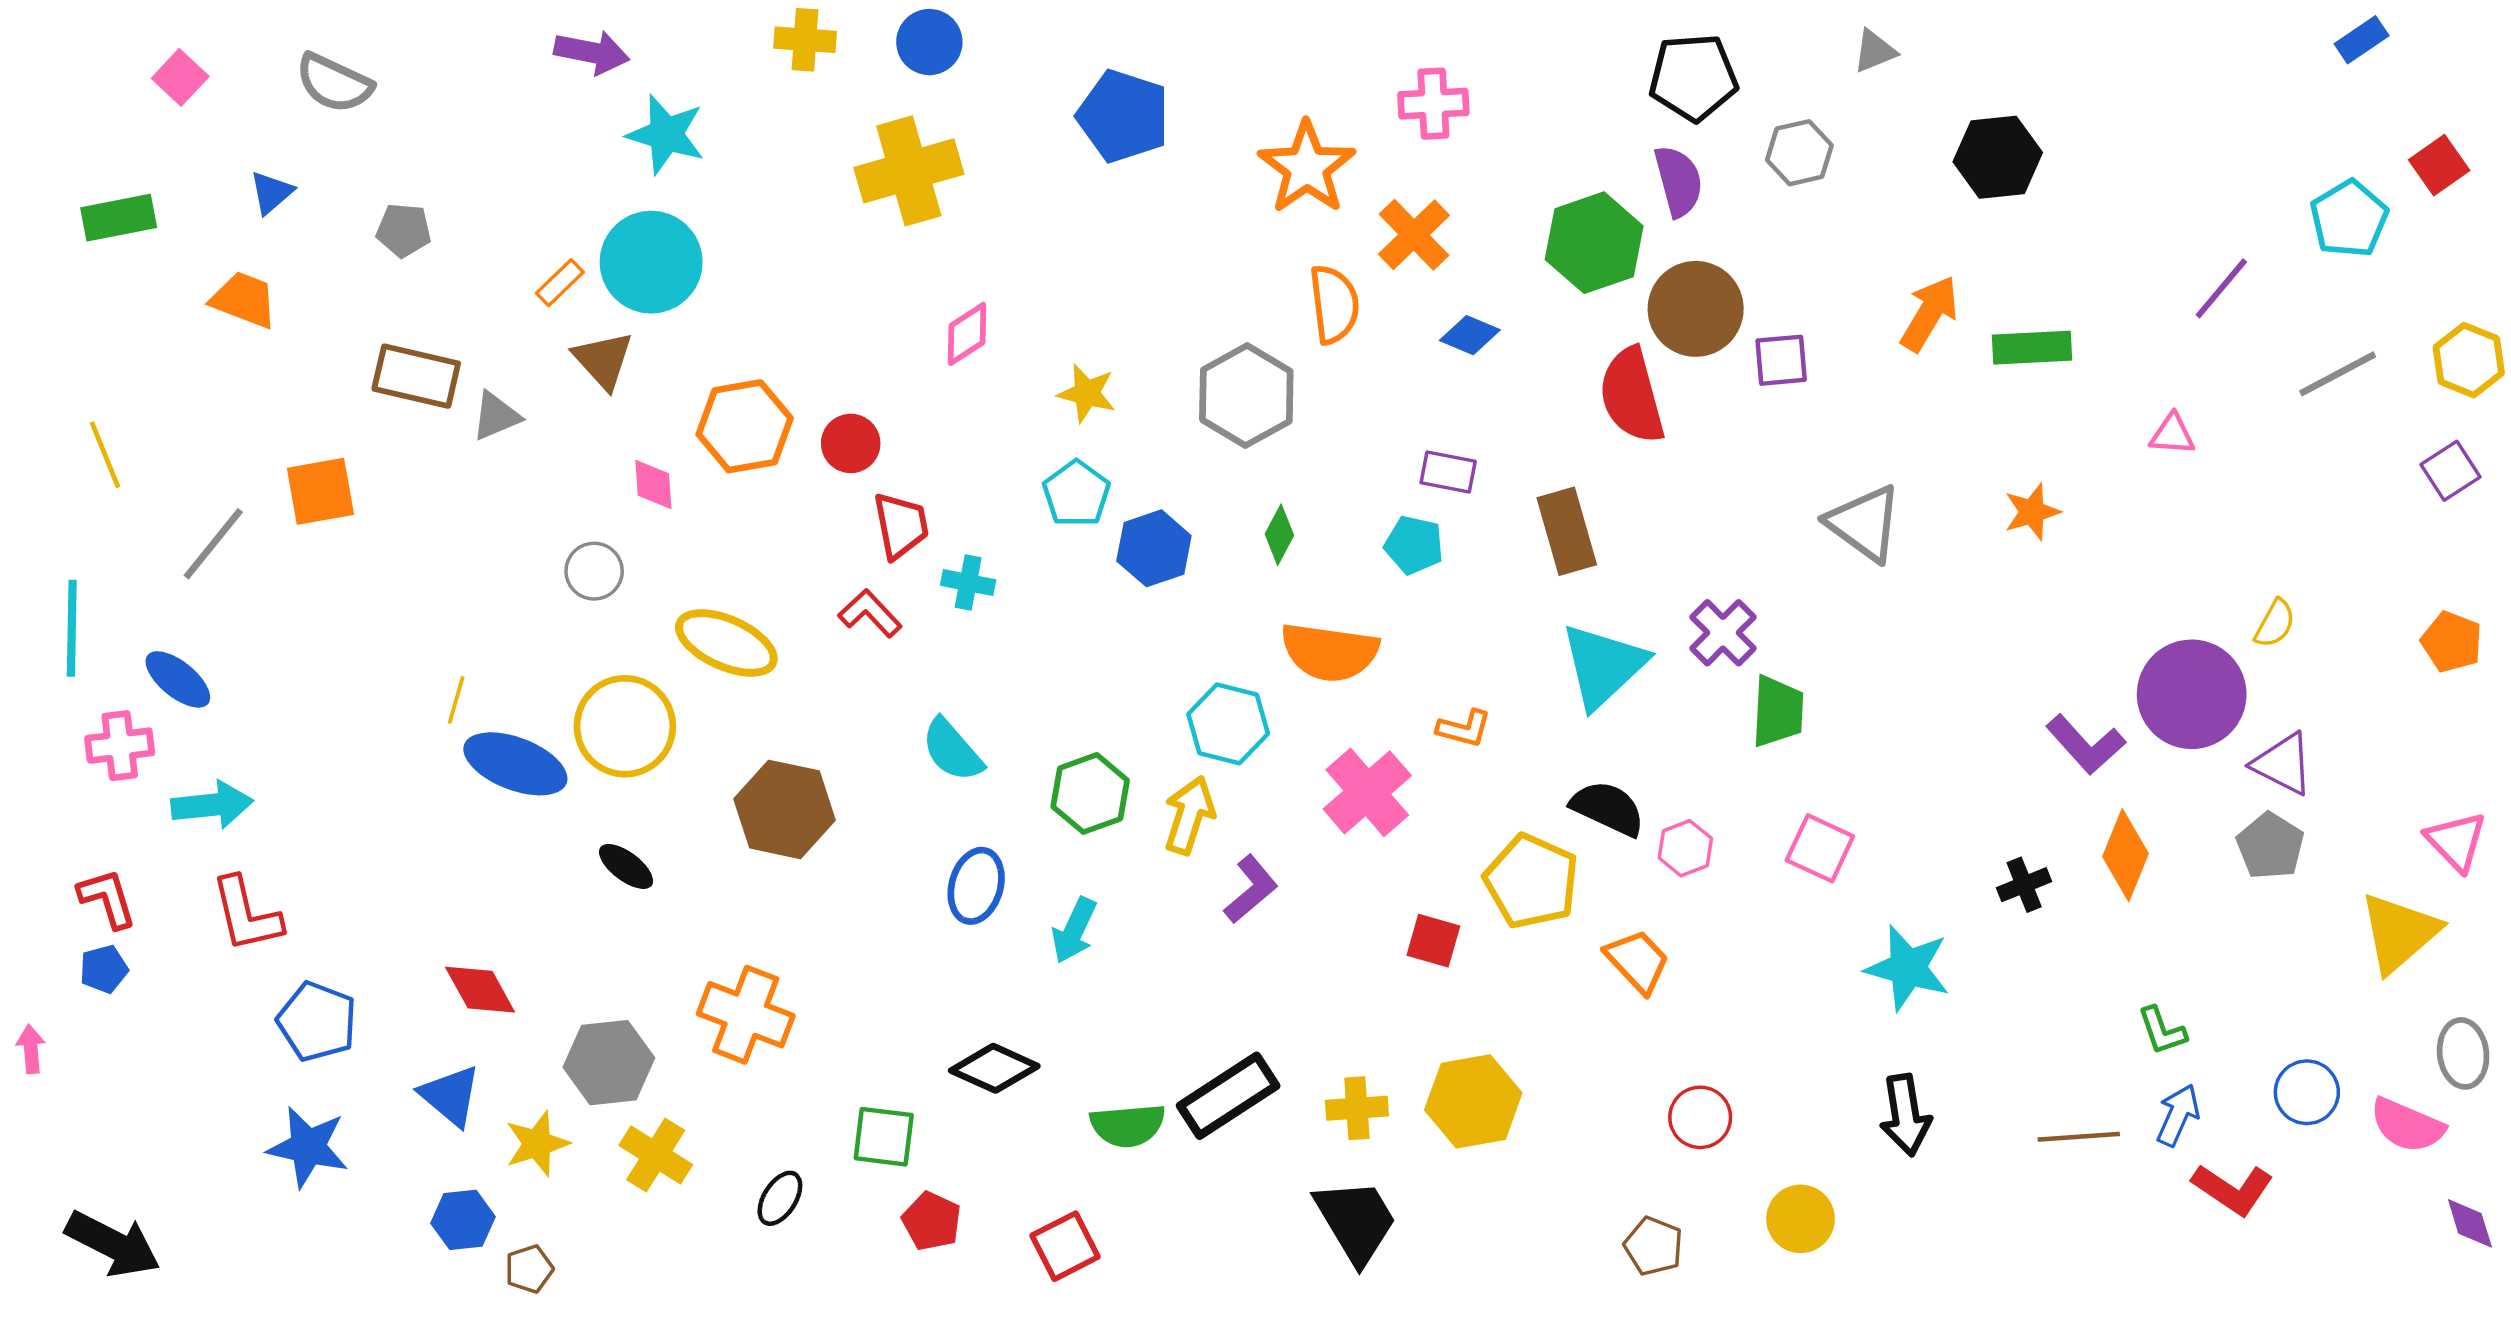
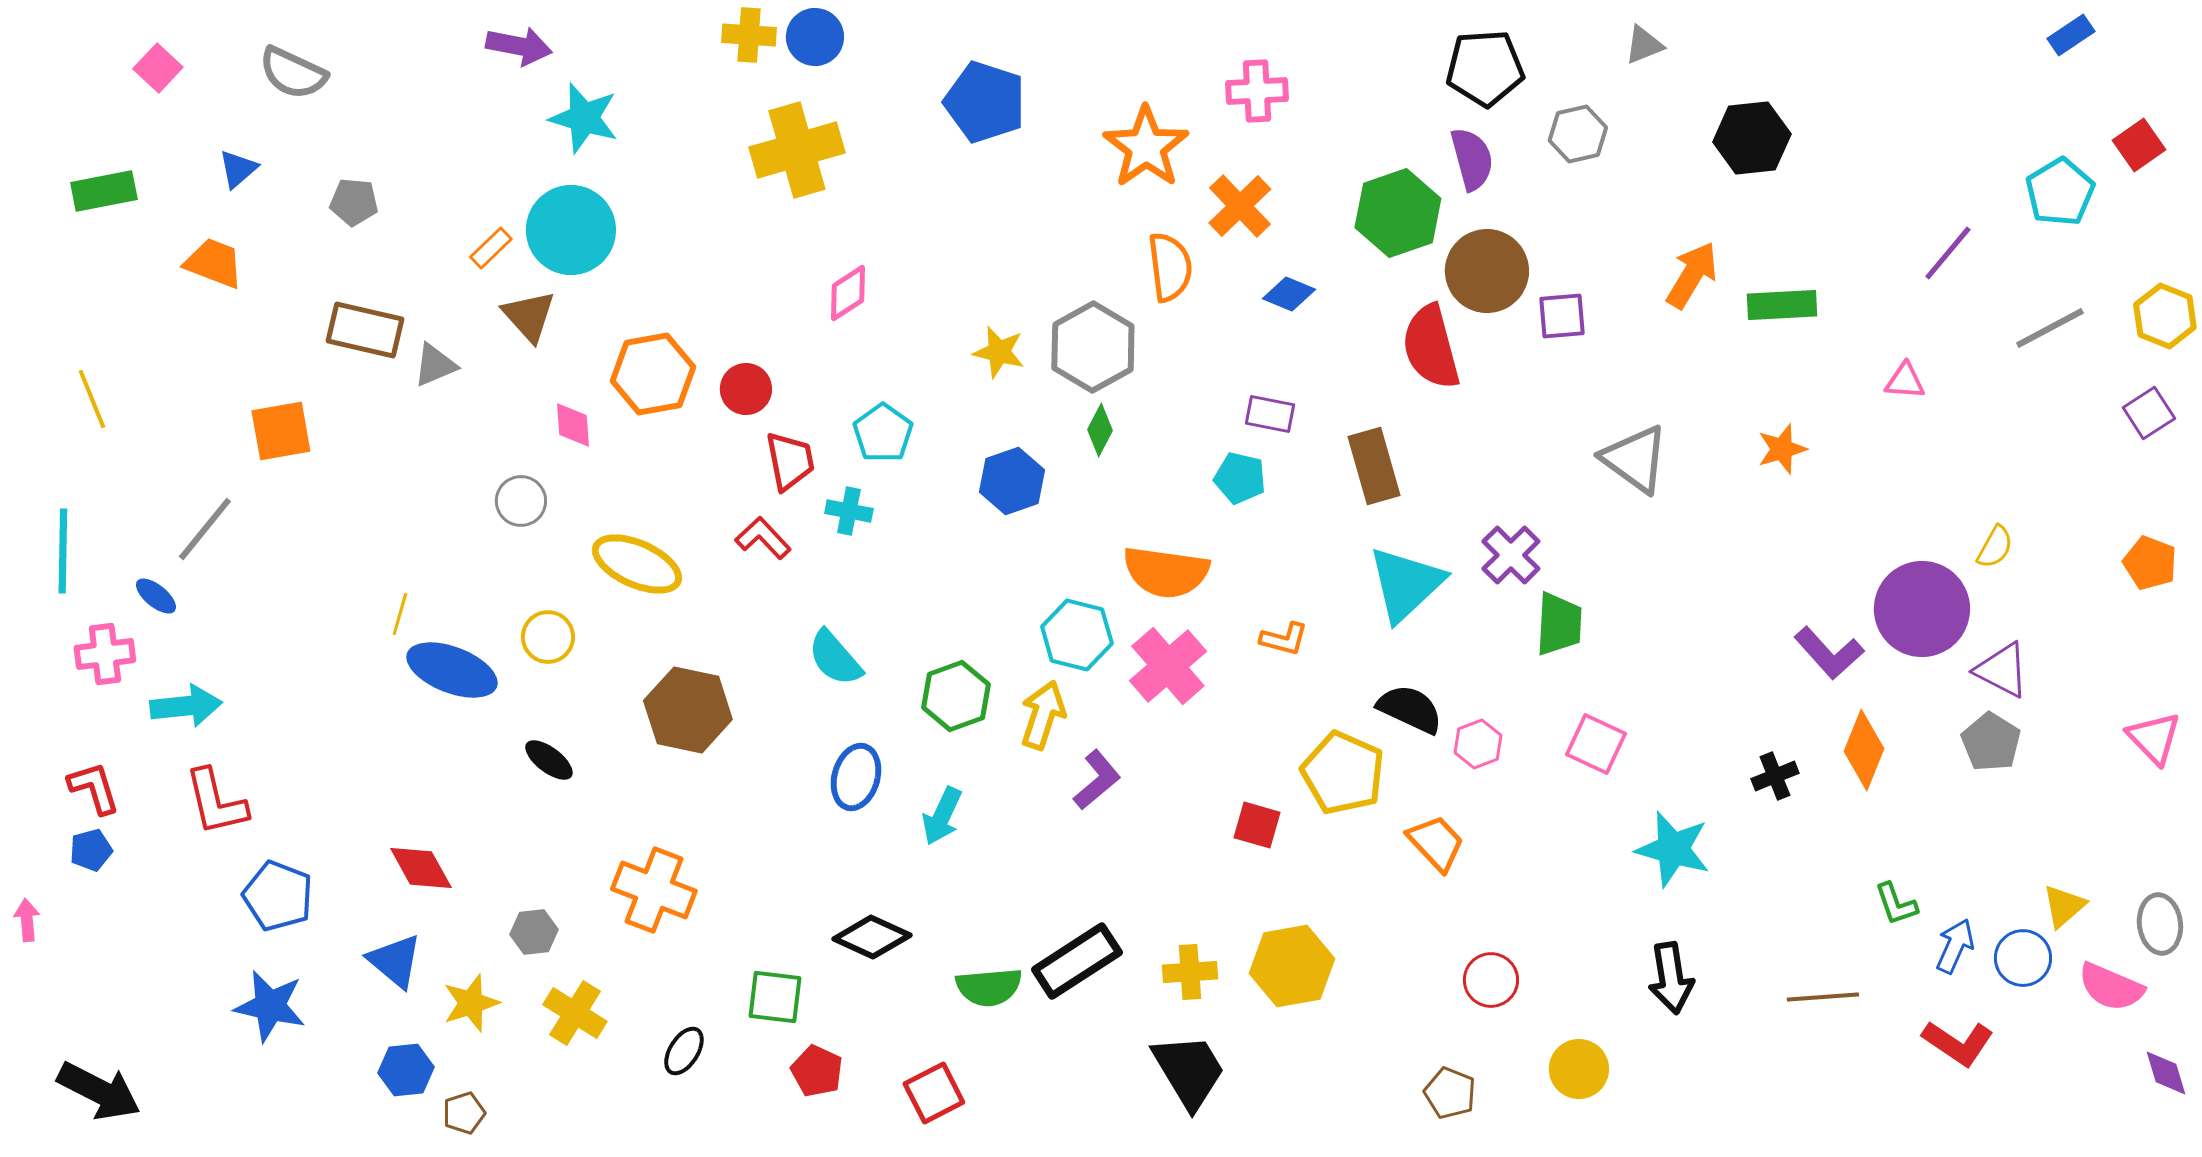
yellow cross: (805, 40) -> (749, 35), moved
yellow star: (1087, 393) -> (999, 352), moved
cyan pentagon: (1076, 494) -> (883, 433), moved
green diamond: (1279, 535) -> (1100, 430), moved
gray line: (213, 544) -> (205, 529), moved
blue ellipse: (178, 679) -> (156, 596), size x0.7
yellow circle: (625, 726) -> (548, 637), size x0.6
pink cross: (1367, 792) -> (1168, 666), moved
yellow triangle: (2399, 933) -> (2064, 906), moved, size x0.6
gray hexagon: (609, 1063) -> (534, 932), size x0.6
blue arrow: (2178, 1115) -> (1955, 946), moved

